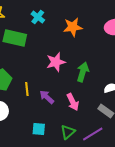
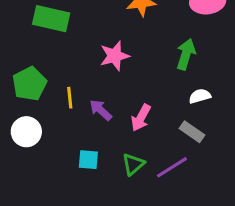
green arrow: (83, 72) -> (186, 54), moved
pink arrow: (73, 102) -> (141, 118), turned 54

